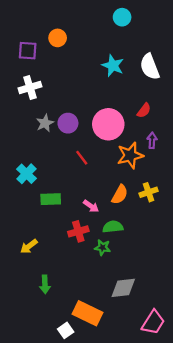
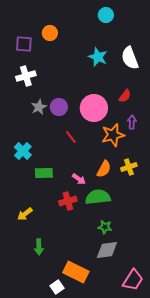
green semicircle: (113, 227) -> (98, 197), size x1.4
green star: (102, 248) -> (105, 227), moved

